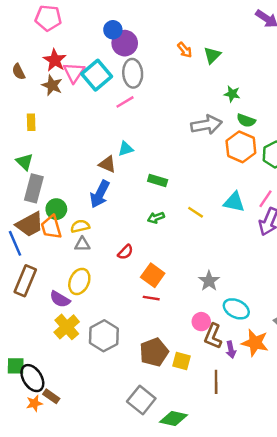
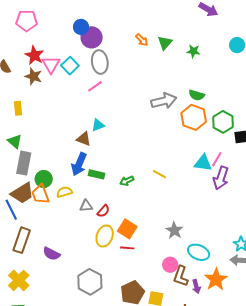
cyan square: (97, 75) -> (70, 66), size x0.7
green star: (232, 94) -> (193, 51), moved
green rectangle: (158, 180) -> (96, 174), moved
cyan triangle: (234, 202) -> (203, 163), moved
gray triangle: (82, 244) -> (86, 206), moved
yellow ellipse: (79, 281) -> (105, 236), moved
yellow cross: (67, 327) -> (19, 280), moved
orange star: (255, 343) -> (216, 279), turned 30

